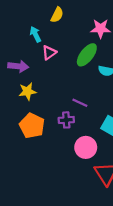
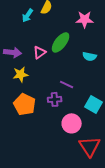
cyan arrow: (35, 34) -> (28, 15), moved, turned -120
pink triangle: (49, 53) -> (40, 52), moved
green ellipse: (87, 55) -> (61, 42), moved

